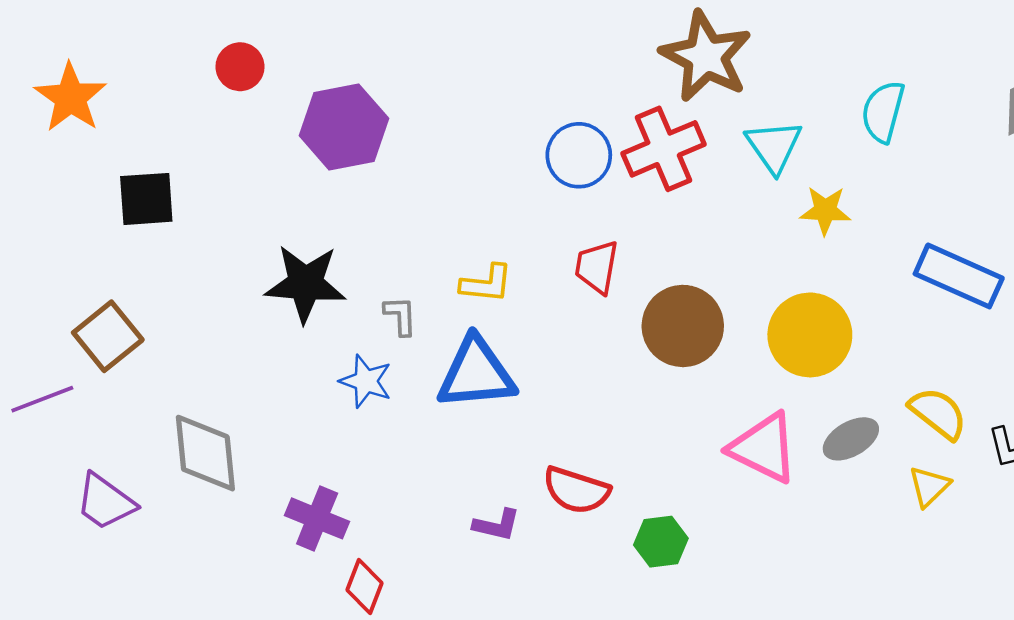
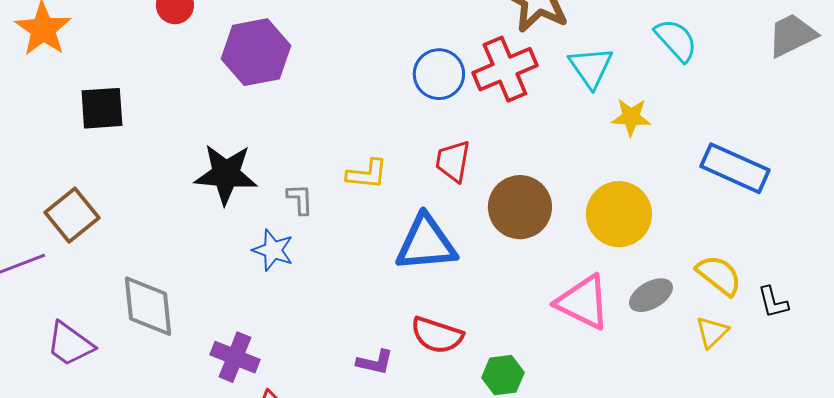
cyan semicircle: (883, 112) -> (676, 40), turned 123
blue triangle: (476, 373) -> (426, 243), moved

